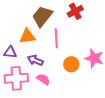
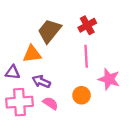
pink line: (56, 38) -> (86, 56), moved
orange circle: (71, 64) -> (81, 95), moved

